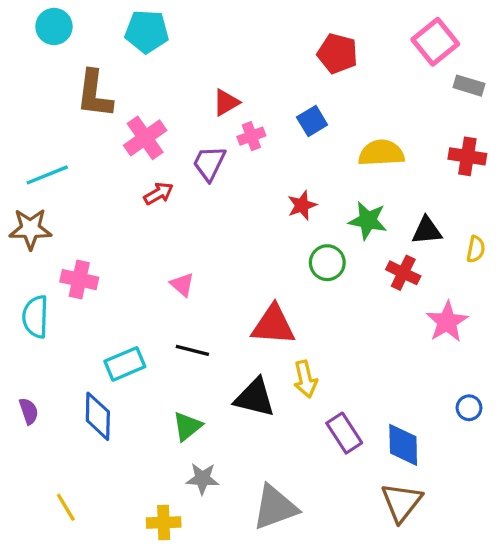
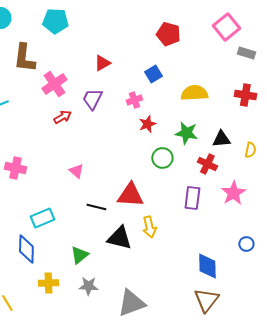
pink cross: (251, 136) -> (134, 100), moved
black line: (192, 350) -> (96, 207), moved
purple rectangle: (344, 433) -> (192, 198), moved, turned 40
yellow cross: (164, 522) -> (48, 283), moved

